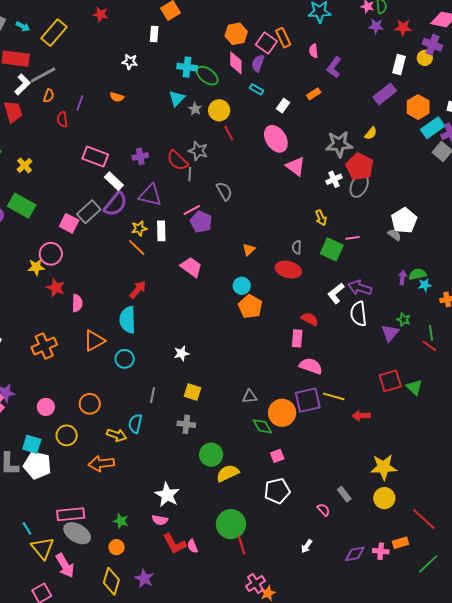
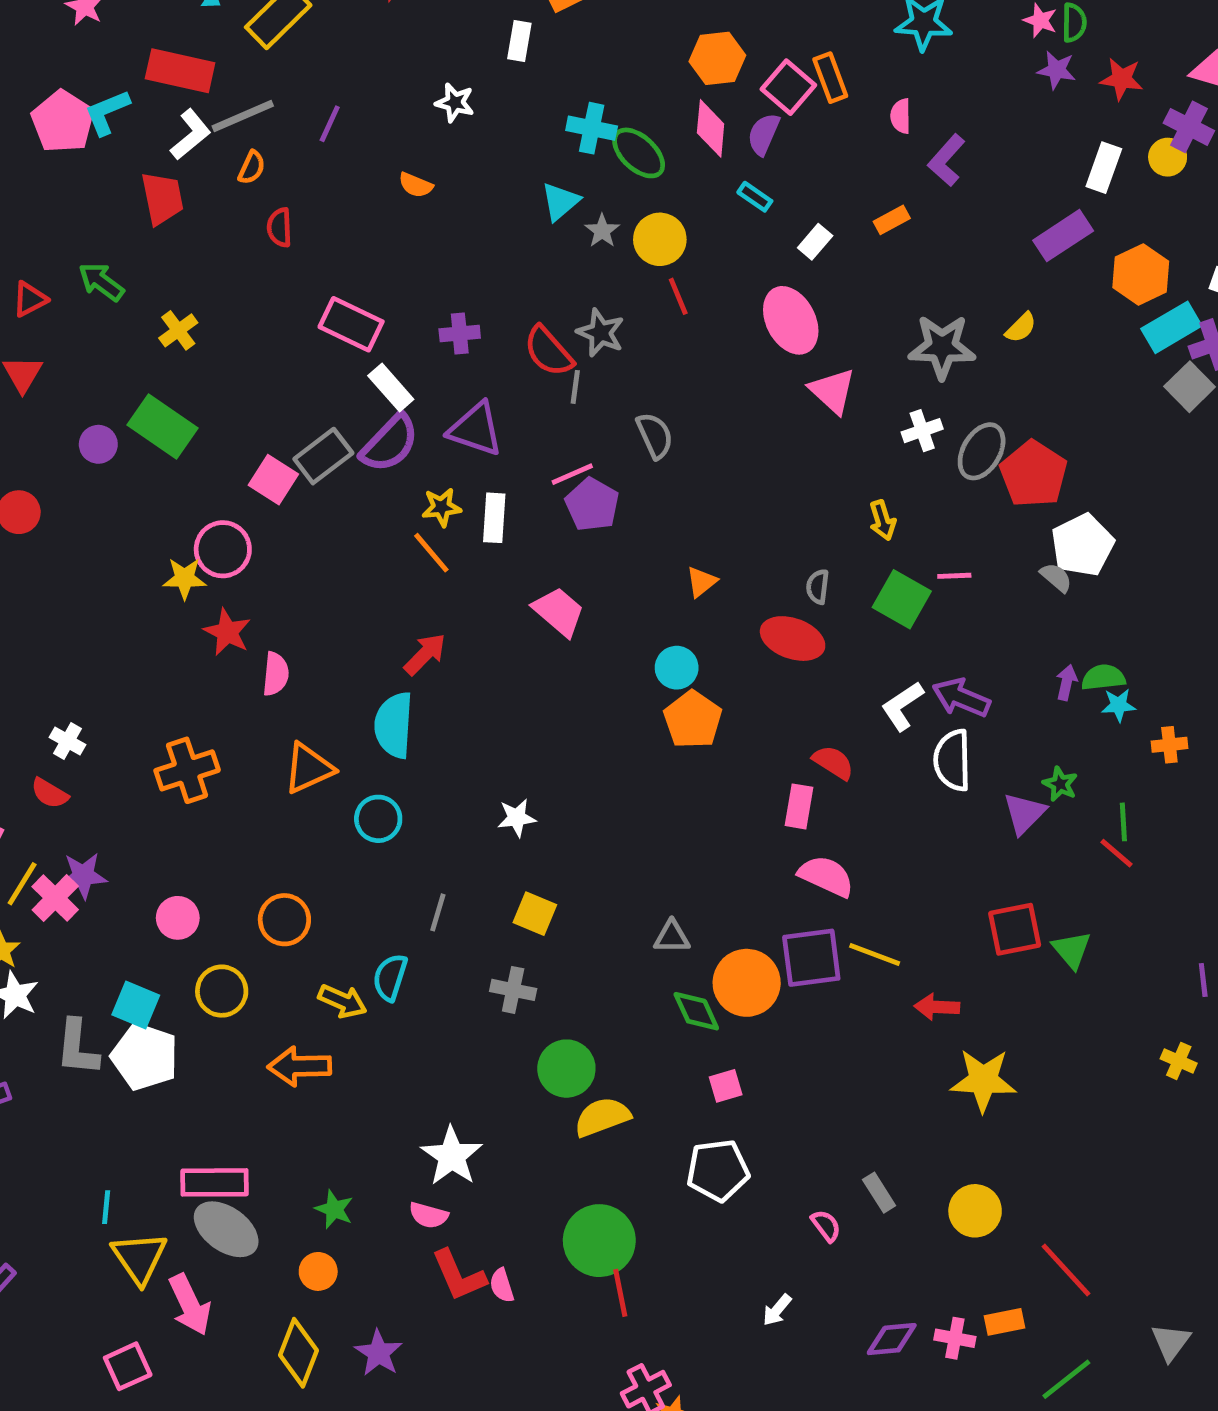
purple line: (80, 103) -> (330, 124), moved
red pentagon: (360, 167) -> (1034, 474), moved
yellow star: (384, 467) -> (983, 1080), moved
cyan line: (27, 528) -> (106, 1207), turned 32

